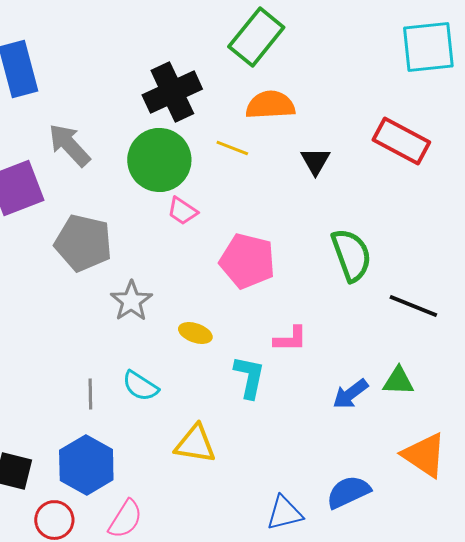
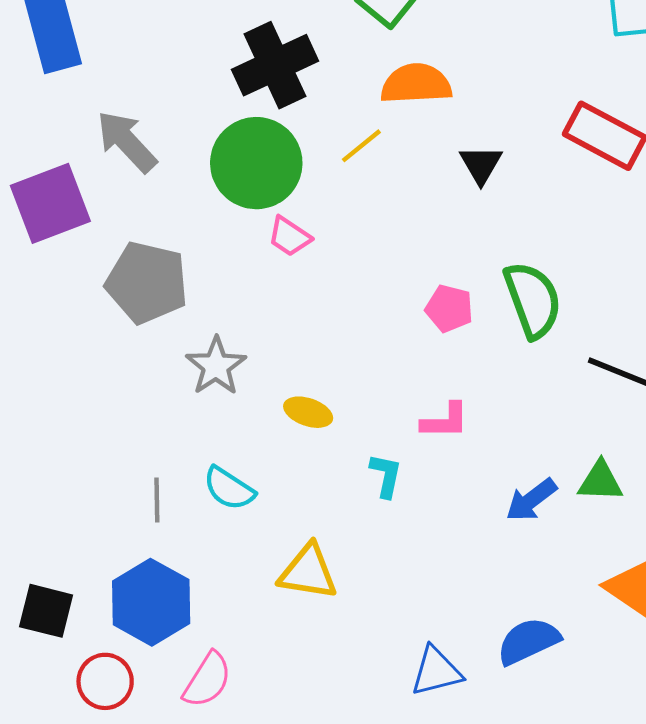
yellow line: (232, 148) -> (361, 146), turned -60
pink pentagon: (247, 261) -> (449, 308), moved, size x0.6
cyan L-shape: (249, 377) -> (386, 475), size x0.7

